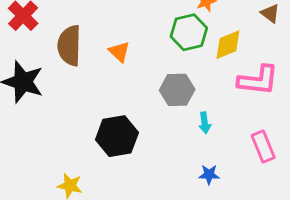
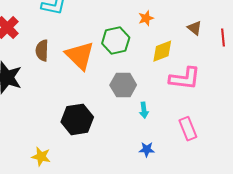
green hexagon: (189, 32) -> (116, 41), moved
brown semicircle: (69, 46) -> (42, 50), size x0.7
orange triangle: (119, 52) -> (80, 56), size x1.8

